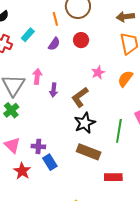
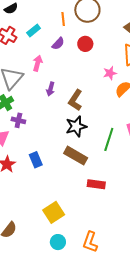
pink star: (98, 73) -> (110, 73), moved
pink arrow: (37, 76) -> (38, 63), moved
brown L-shape: (80, 97) -> (75, 100), turned -30
purple cross: (38, 146) -> (18, 120), moved

